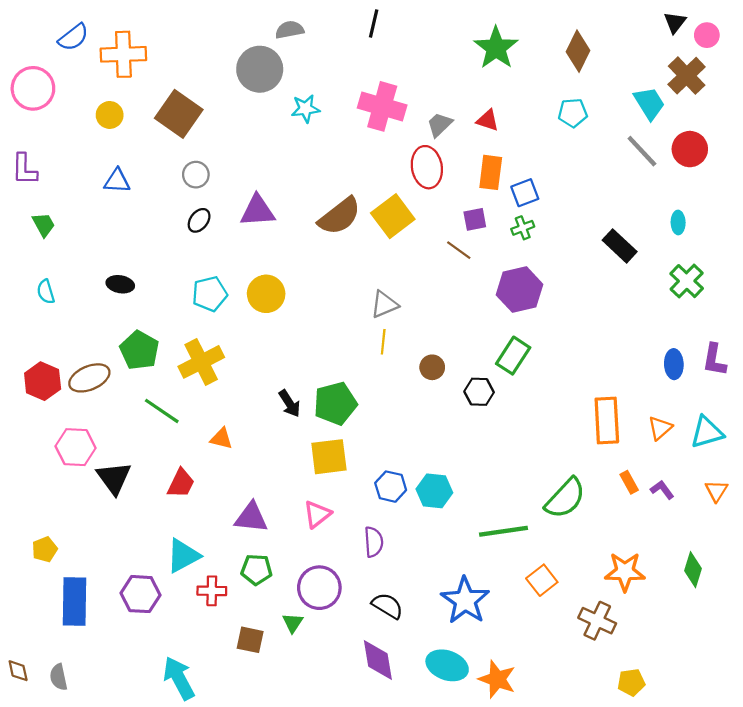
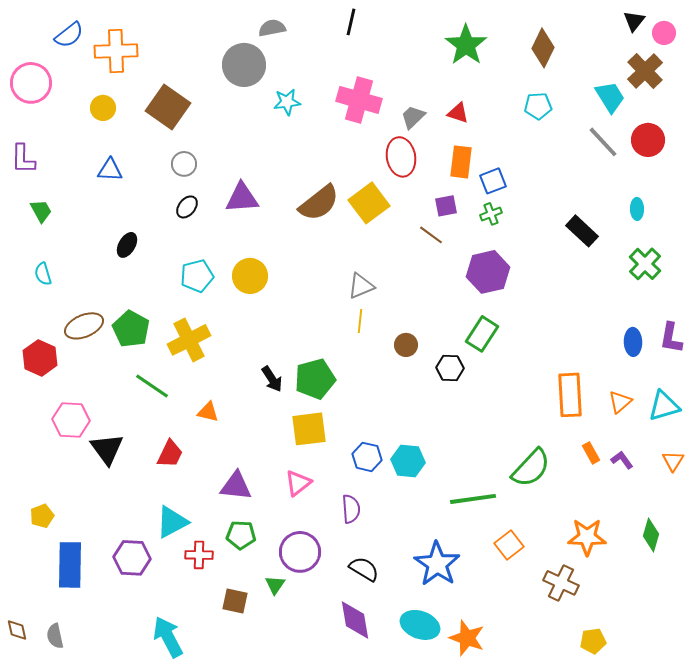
black ellipse: (120, 284) -> (127, 245), moved, turned -70
brown ellipse: (89, 378) -> (84, 326), moved

